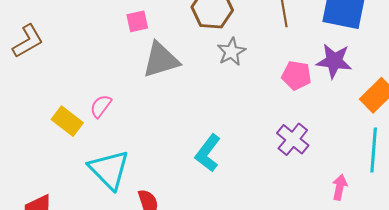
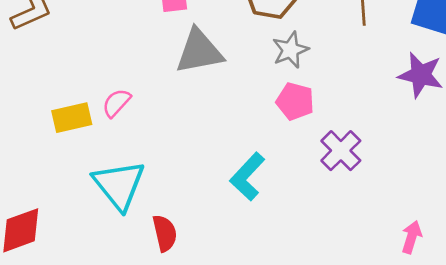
pink pentagon: (296, 75) -> (295, 101), moved
yellow rectangle: (67, 121) -> (72, 118), turned -56
purple cross: (293, 139) -> (341, 151), moved

